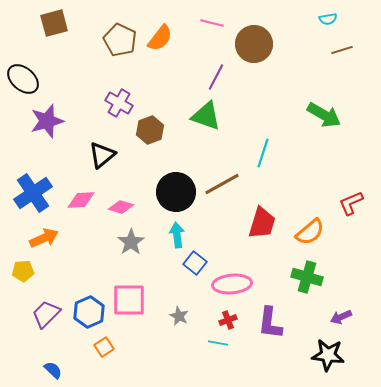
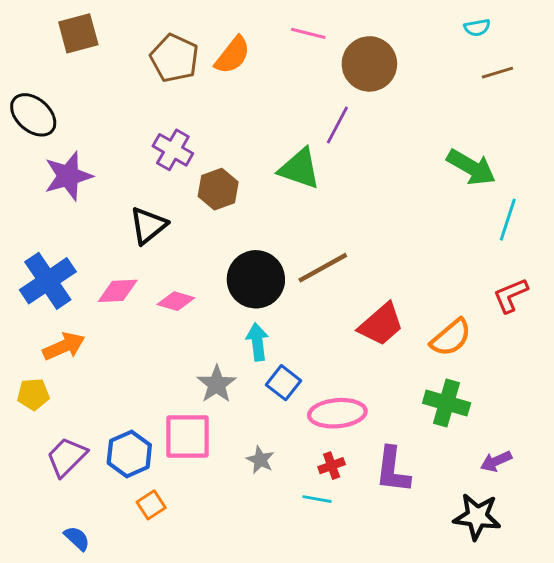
purple line: (216, 77) -> (337, 125), moved
cyan line: (263, 153) -> (508, 220), moved
red trapezoid: (262, 223) -> (381, 324), turned 32
gray star: (131, 242) -> (217, 384), moved

